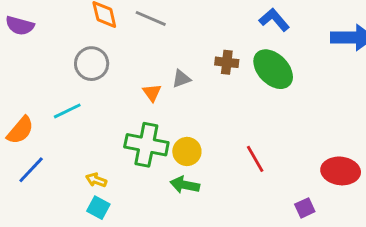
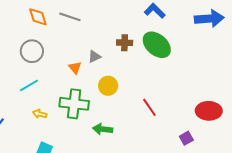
cyan line: (67, 111) -> (29, 85), moved
yellow circle: (187, 151) -> (108, 86), moved
yellow arrow: (96, 180) -> (40, 114), moved

